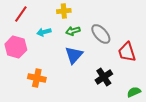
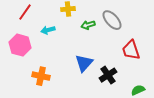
green arrow: (73, 31) -> (88, 25), moved
gray ellipse: (101, 34) -> (112, 20), moved
blue triangle: (74, 55) -> (84, 63), moved

